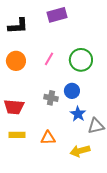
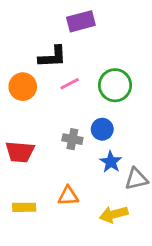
black L-shape: (18, 26) -> (53, 57), moved
pink line: (49, 59) -> (70, 84), turned 32
yellow rectangle: (17, 135) -> (24, 207), moved

